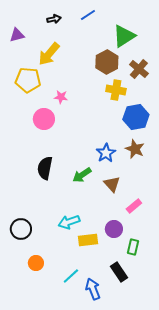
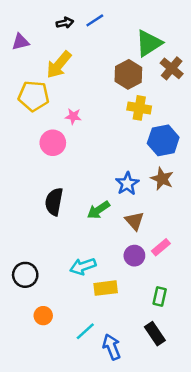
blue line: (88, 15) -> (95, 20), moved
brown cross: (139, 69) -> (172, 68), moved
purple circle: (114, 229) -> (134, 256), moved
black rectangle: (119, 272) -> (155, 334), moved

